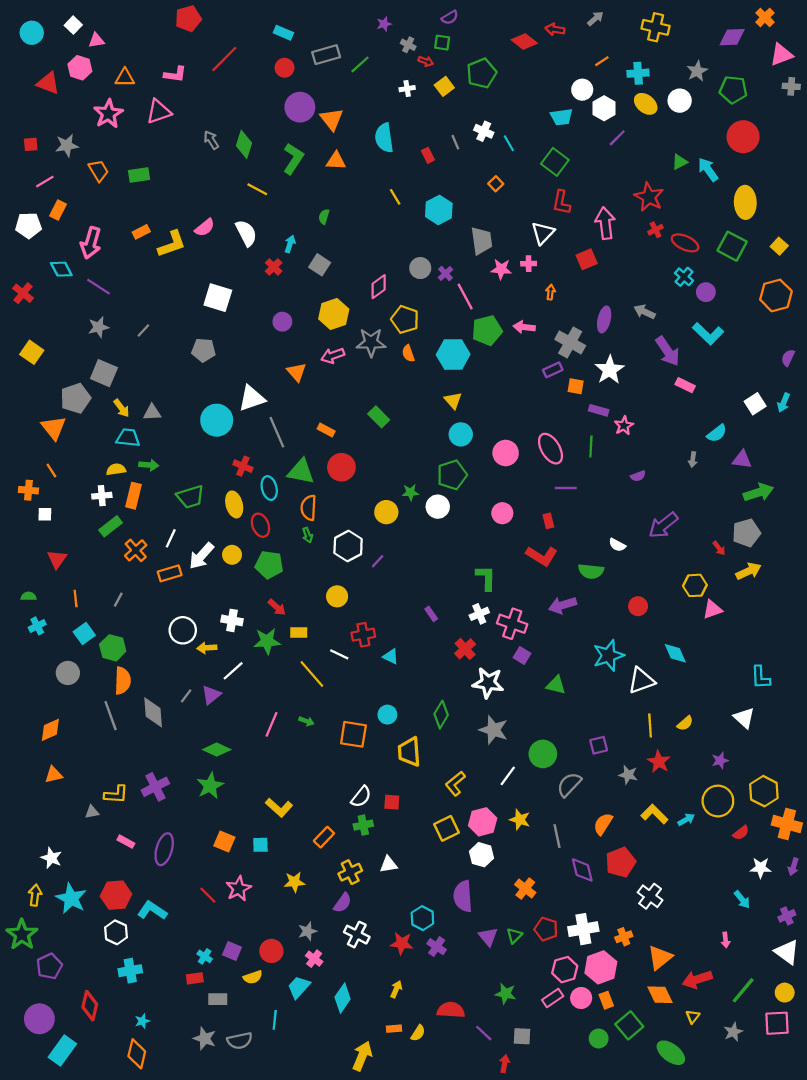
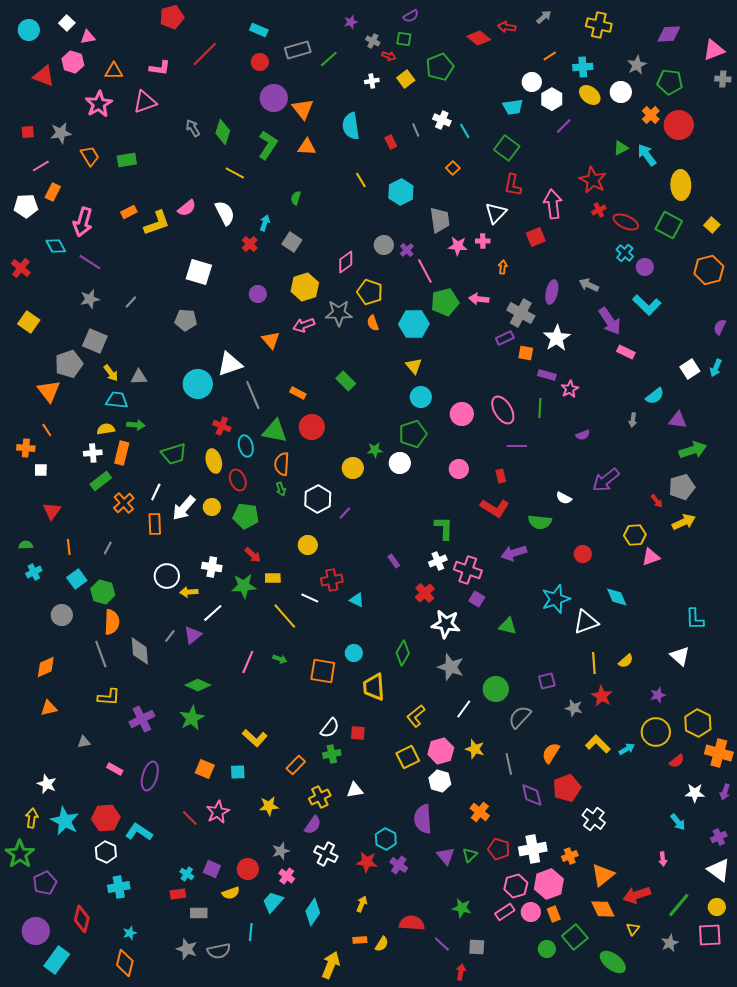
orange cross: (765, 17) -> (651, 115), moved
orange rectangle: (170, 573) -> (155, 524), turned -75
yellow L-shape: (116, 794) -> (109, 697), moved

